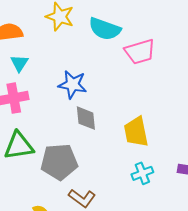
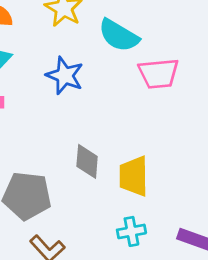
blue star: (73, 84) -> (65, 76), moved
gray diamond: (86, 118) -> (87, 161), moved

